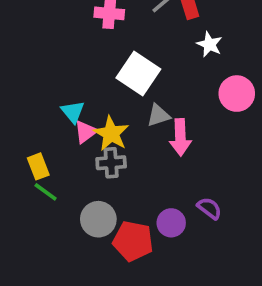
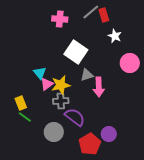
yellow star: (111, 134) -> (61, 85), turned 30
purple semicircle: (209, 208) -> (75, 117), moved, size x1.5
purple circle: (171, 223) -> (109, 134), moved
red pentagon: (133, 241) -> (90, 144), moved, turned 30

